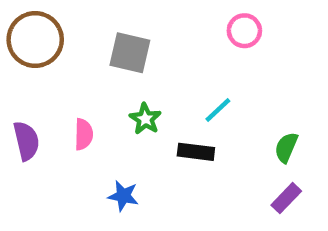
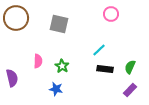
green star: (145, 119) -> (62, 66), moved
purple semicircle: (26, 141) -> (12, 78), moved
black rectangle: (196, 152) -> (105, 69), moved

